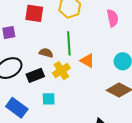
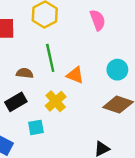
yellow cross: (61, 71) -> (56, 101), moved

